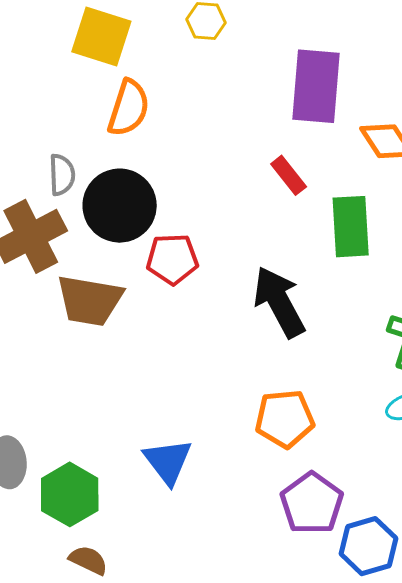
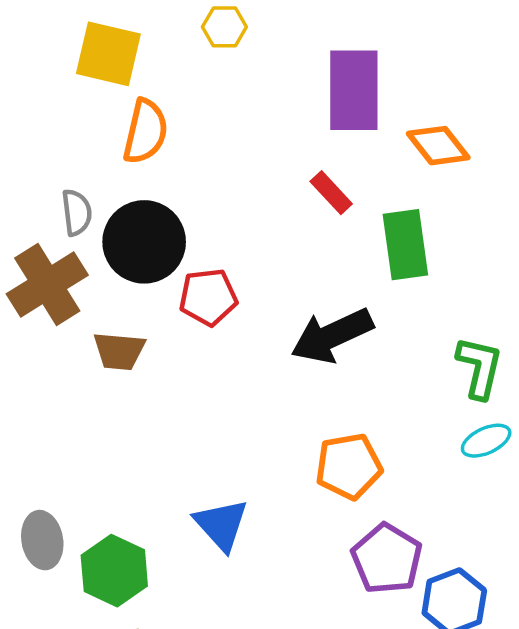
brown trapezoid: (90, 300) -> (119, 351), size x0.7
black arrow: (279, 302) -> (332, 336), turned -82

